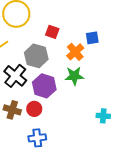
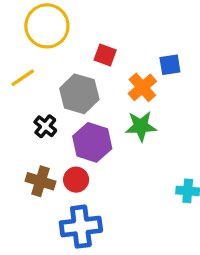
black cross: (15, 76) -> (45, 126), size x0.6
blue cross: (37, 138) -> (81, 227), size x1.4

